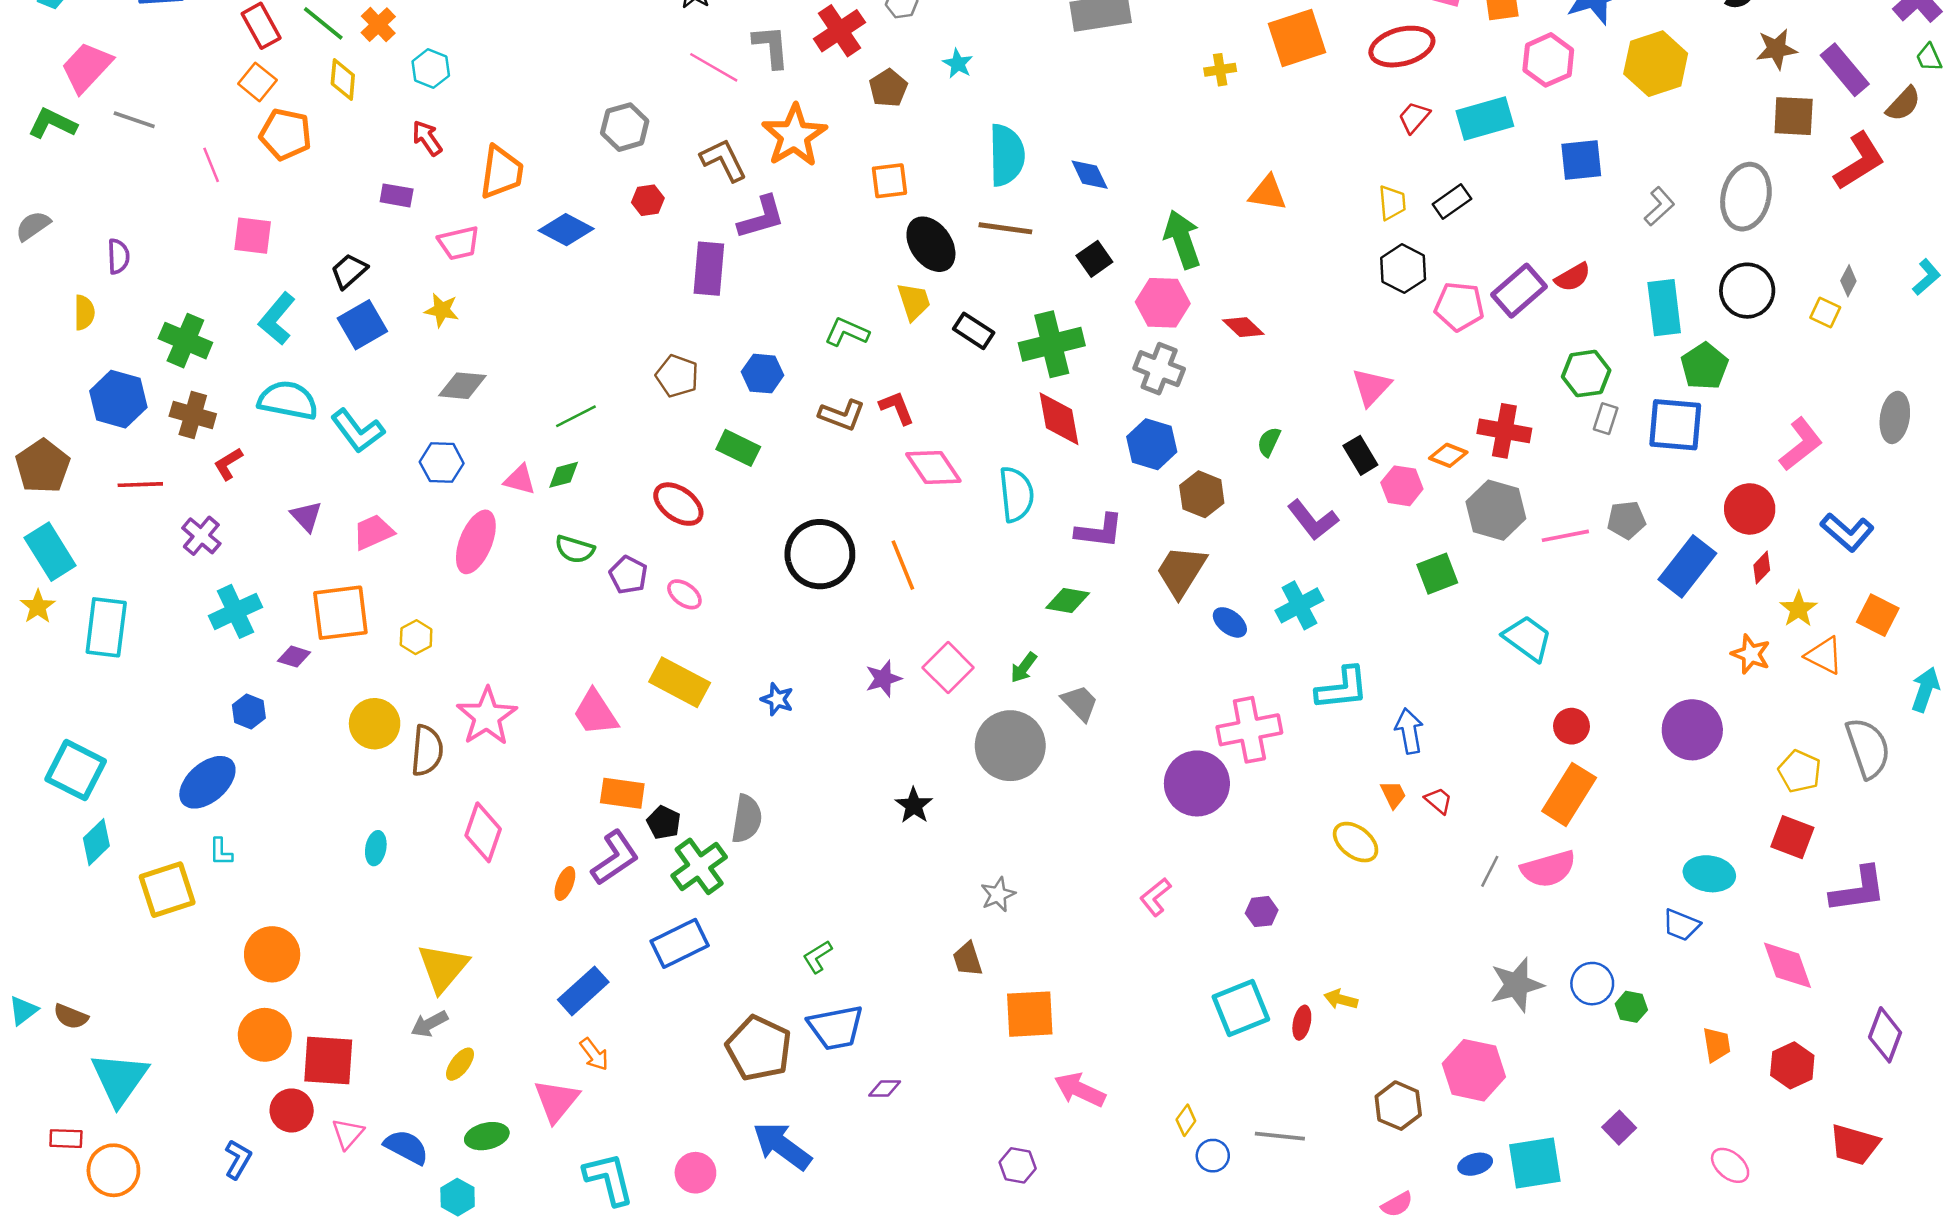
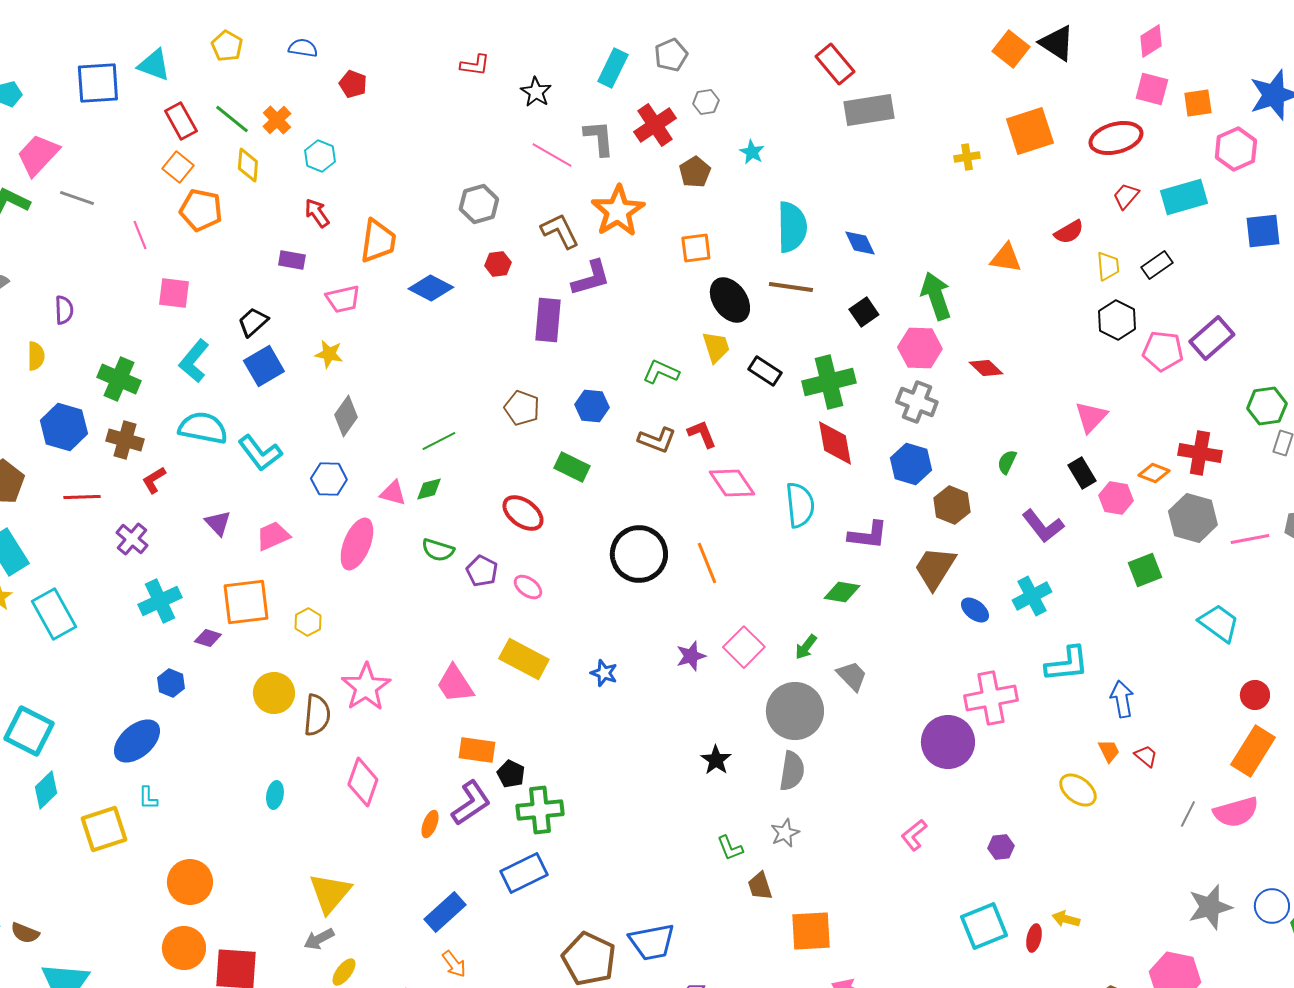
red semicircle: (1573, 277) -> (1069, 232), moved
gray diamond: (462, 386) -> (346, 416), turned -60
cyan rectangle: (106, 627) -> (54, 614), turned -36
gray semicircle: (747, 819) -> (792, 771), moved
green cross: (699, 866) -> (540, 810), turned 30
green L-shape: (817, 957) -> (730, 848), moved, turned -80

